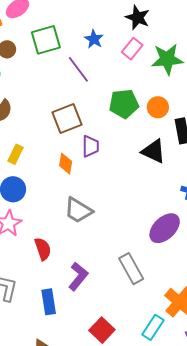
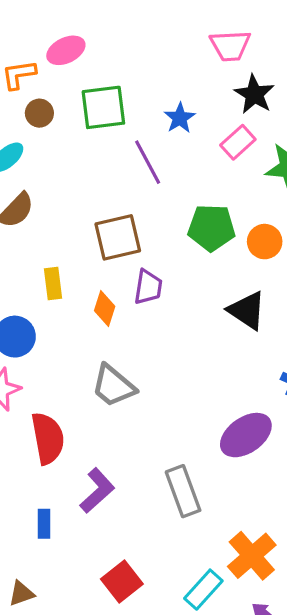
yellow rectangle: (16, 154) -> (53, 284), moved, turned -42
red semicircle: (43, 249) -> (48, 438), size x1.4
blue rectangle: (49, 302) -> (44, 524), size x0.7

